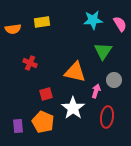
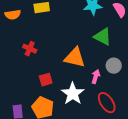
green triangle: (103, 51) -> (103, 37), turned -36
red ellipse: (107, 117) -> (107, 103), turned -40

